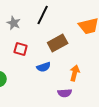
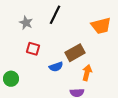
brown rectangle: (58, 43) -> (75, 53), moved

